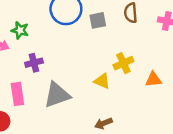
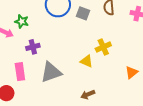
gray square: (98, 20) -> (83, 13), turned 32
orange triangle: (153, 79) -> (132, 72), moved, turned -32

